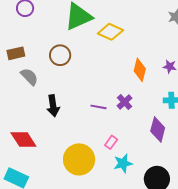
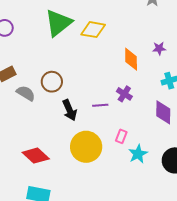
brown circle: (60, 55) -> (52, 82), moved
black arrow: (53, 106) -> (70, 110), moved
yellow circle: (79, 159) -> (86, 147), moved

